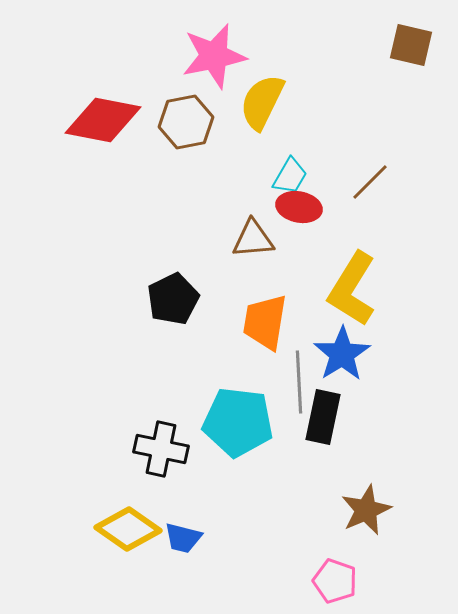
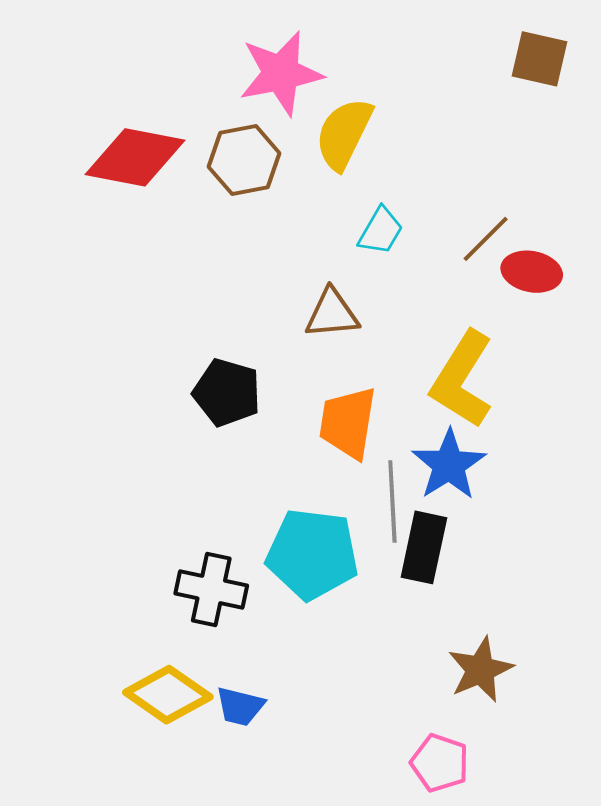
red ellipse: (299, 207) -> (532, 272), moved
black pentagon: (173, 299) -> (227, 392), turned -30

